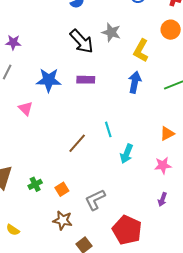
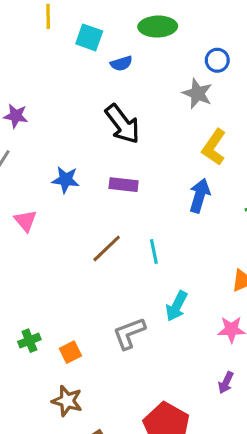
gray star: (111, 32) -> (197, 93), moved
blue star: (49, 80) -> (66, 180), size x0.7
cyan line: (108, 129) -> (154, 252), moved
brown line: (77, 143) -> (107, 248), moved
gray L-shape: (95, 200) -> (129, 333), moved

